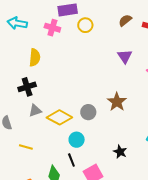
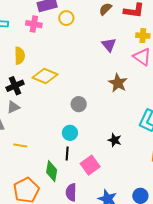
brown star: (117, 102) -> (118, 83), moved
gray triangle: (35, 111) -> (13, 107), moved
yellow diamond: (59, 117) -> (45, 76), moved
black line: (71, 160) -> (67, 154), turned 32

